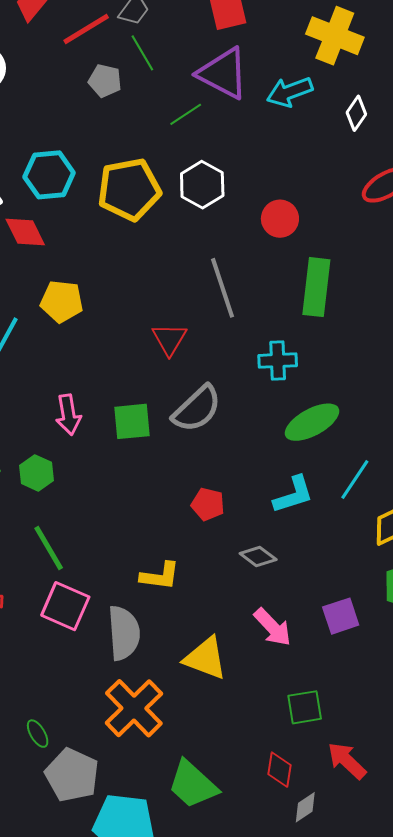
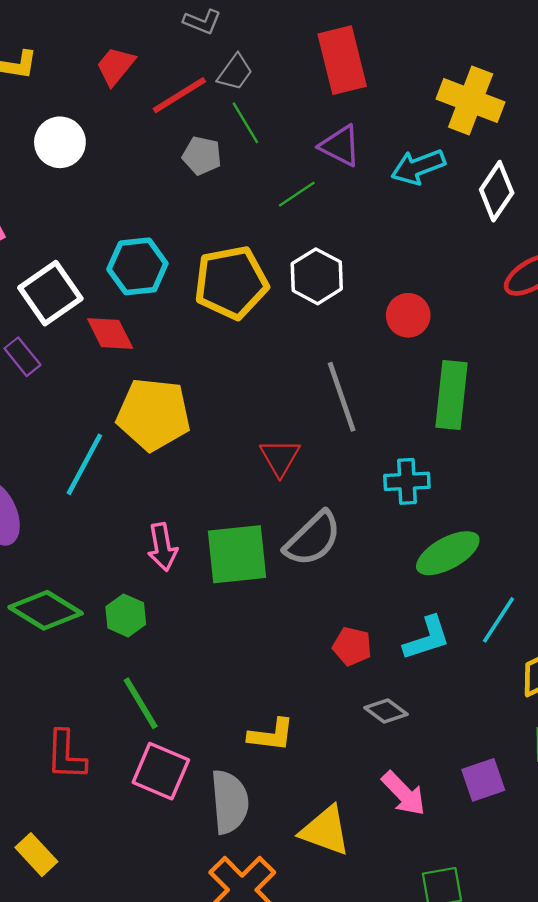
purple triangle: (223, 73) -> (340, 146), size x0.7
white diamond: (356, 113) -> (497, 191), size x1.4
yellow pentagon: (62, 301) -> (154, 414), size x1.5
green square: (132, 421) -> (237, 554), size x1.4
red pentagon: (208, 504) -> (352, 646), moved

